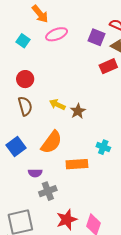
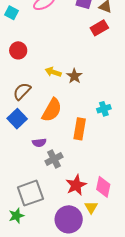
brown semicircle: (25, 106) -> (22, 91), moved, turned -114
cyan cross: (103, 147) -> (104, 109), turned -32
orange rectangle: (77, 164) -> (80, 129), turned -70

